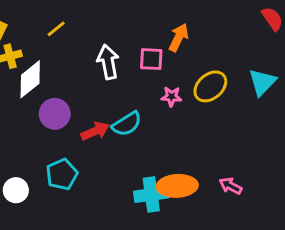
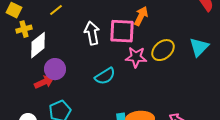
pink square: (151, 59) -> (122, 31), size x1.5
pink star: (171, 97) -> (136, 57), size x1.5
red arrow: (95, 131) -> (44, 82), moved

